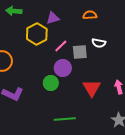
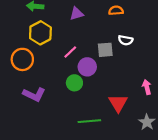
yellow hexagon: (37, 34) -> (40, 33), moved
pink line: (61, 46) -> (70, 52), moved
red triangle: (92, 88) -> (118, 103), moved

